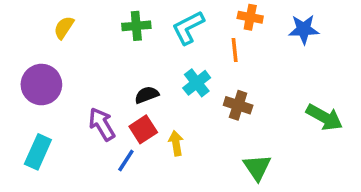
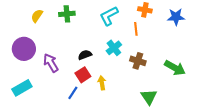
green cross: (136, 26) -> (67, 14), moved
green arrow: (324, 117) -> (175, 68), moved
purple arrow: (102, 124) -> (51, 63), moved
cyan rectangle: (38, 152) -> (22, 88), turned 36

